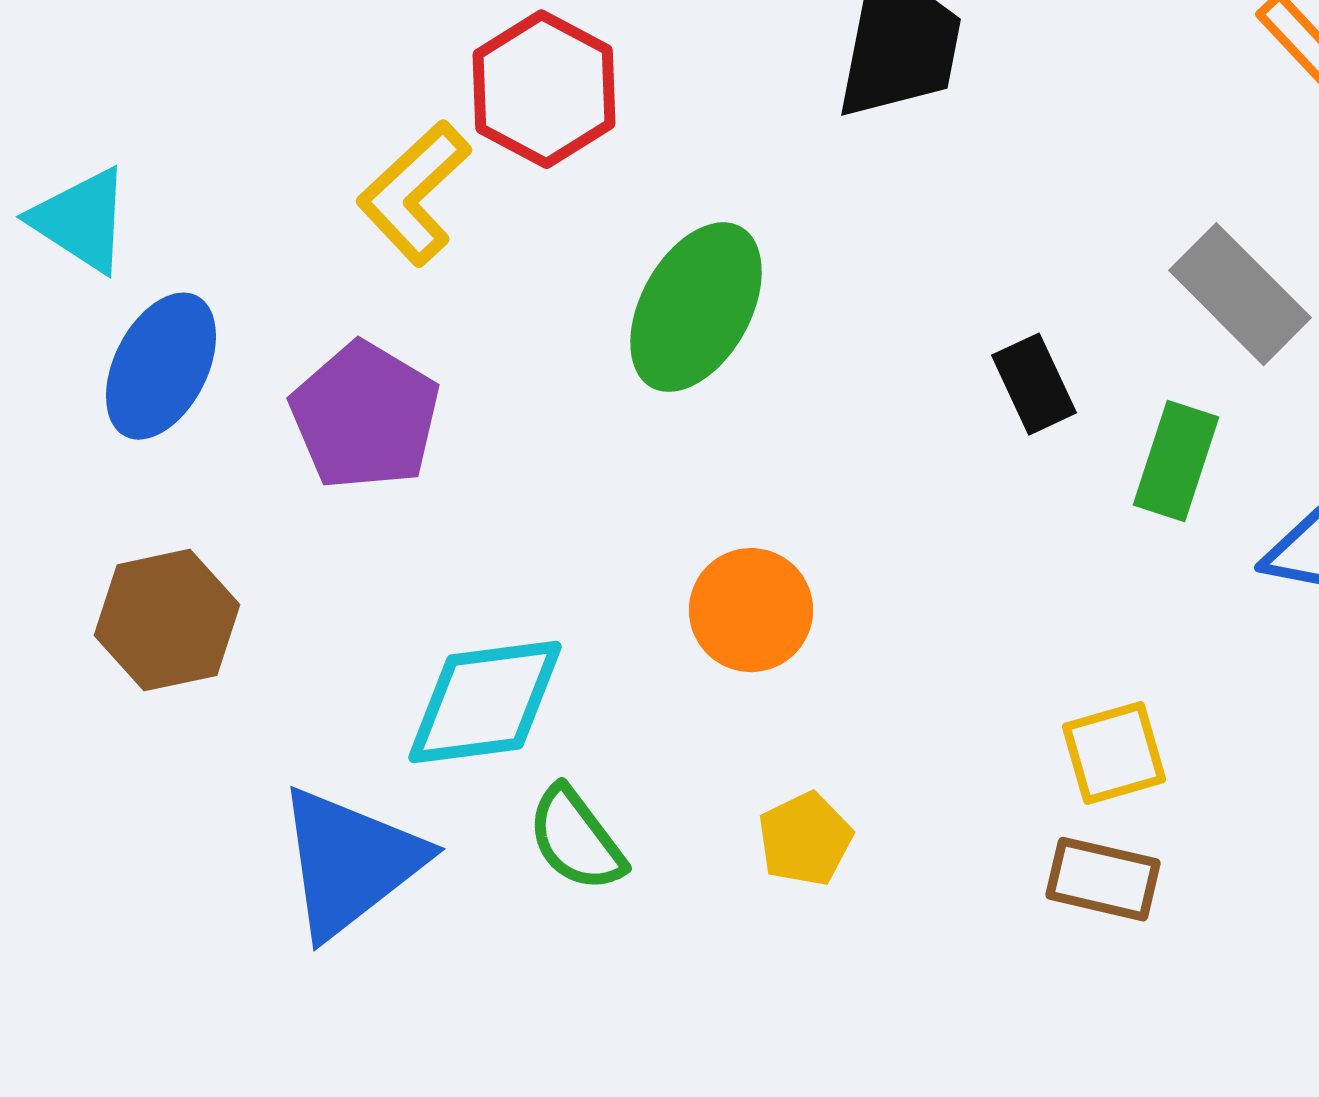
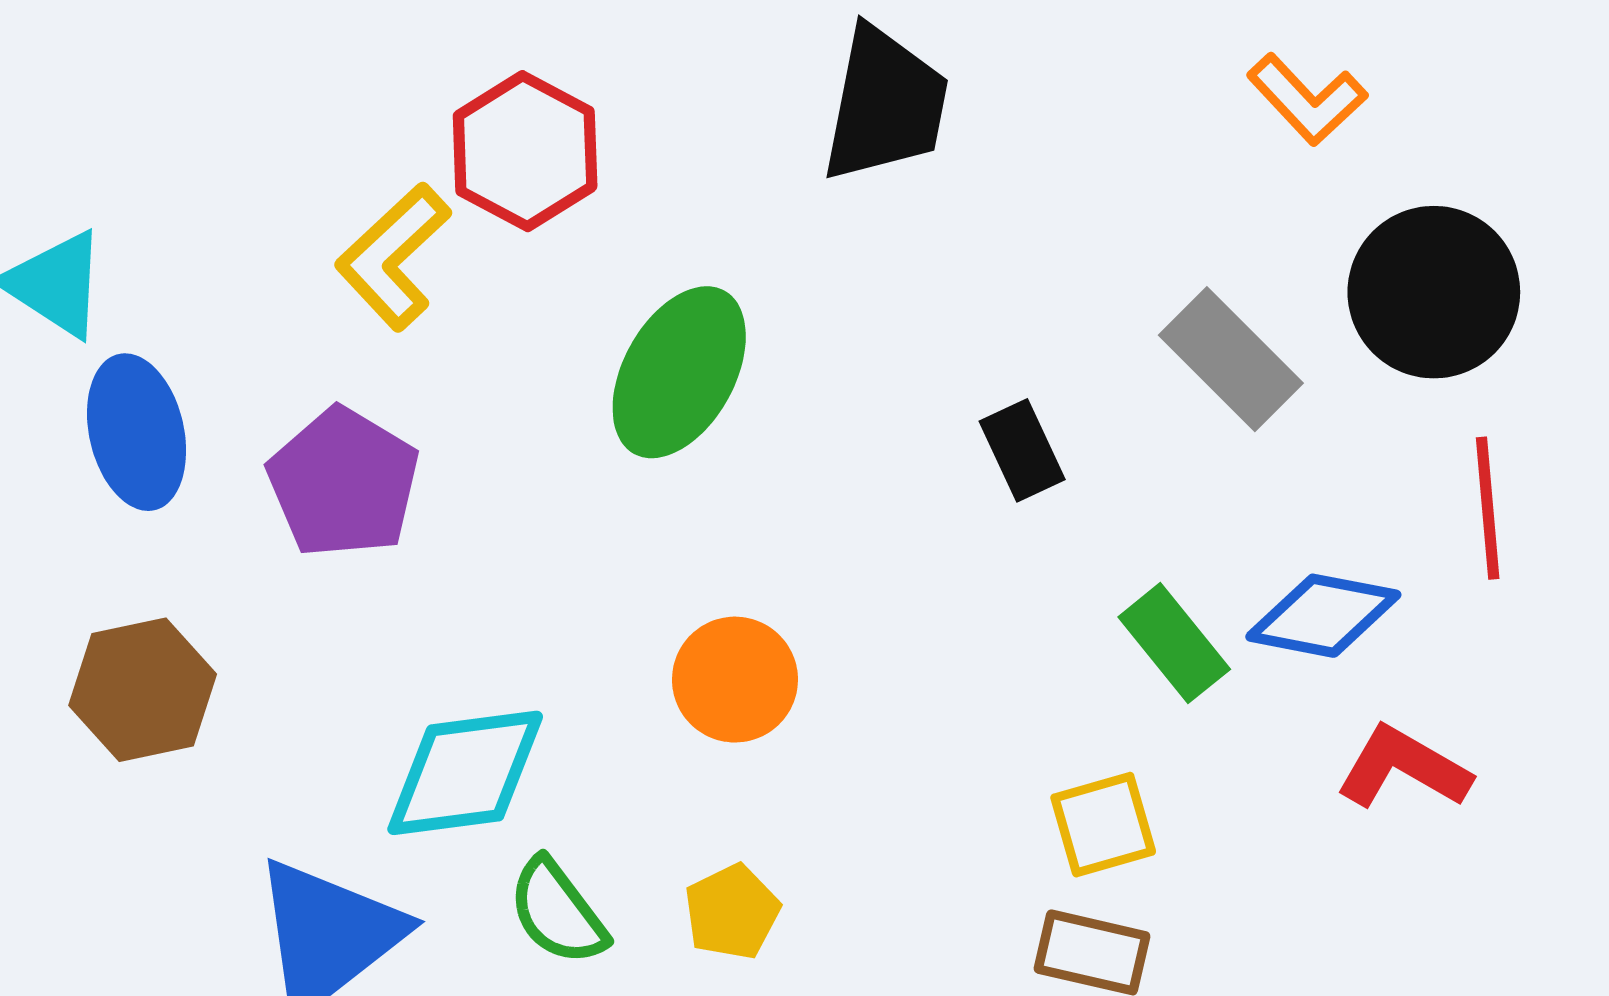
blue ellipse: (161, 366) -> (137, 432), turned -40
green rectangle: (1176, 461) -> (1174, 643), moved, turned -57
yellow pentagon: (805, 839) -> (732, 912), moved

